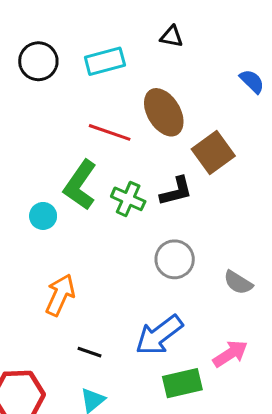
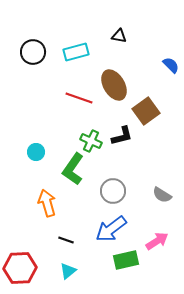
green L-shape: (80, 185) -> (73, 169), moved
gray circle: (175, 259) -> (113, 191), moved
orange arrow: (60, 295) -> (47, 203), turned -40

